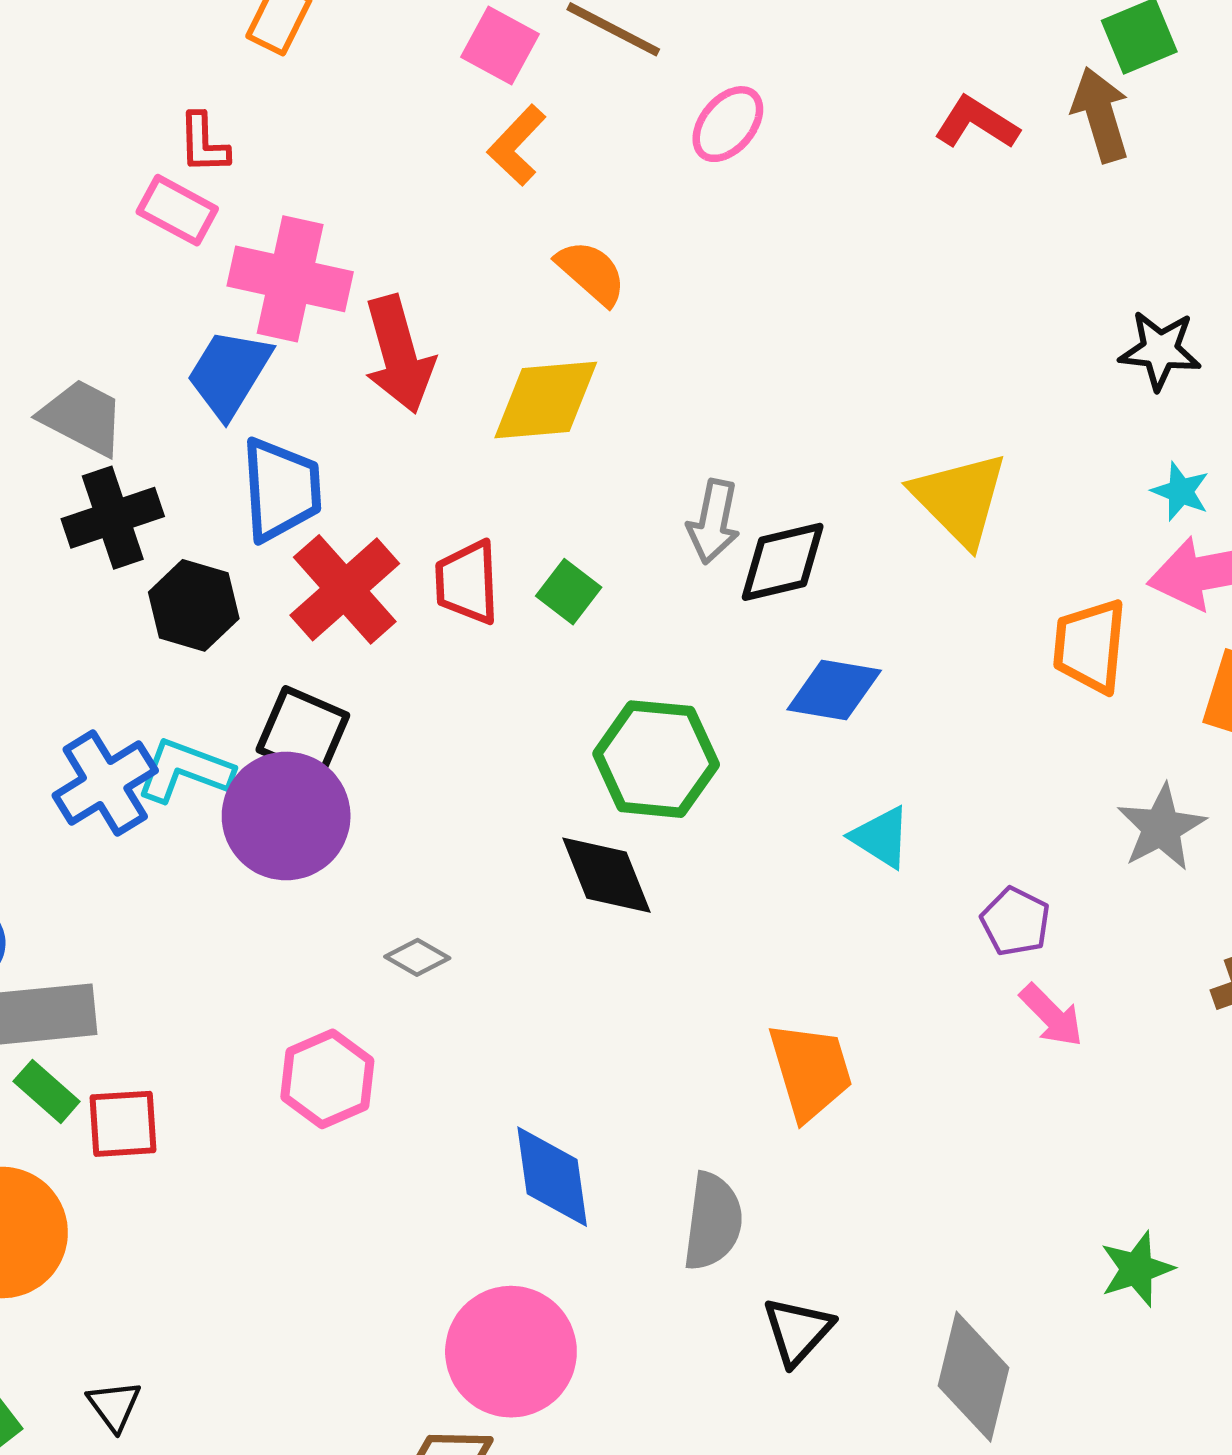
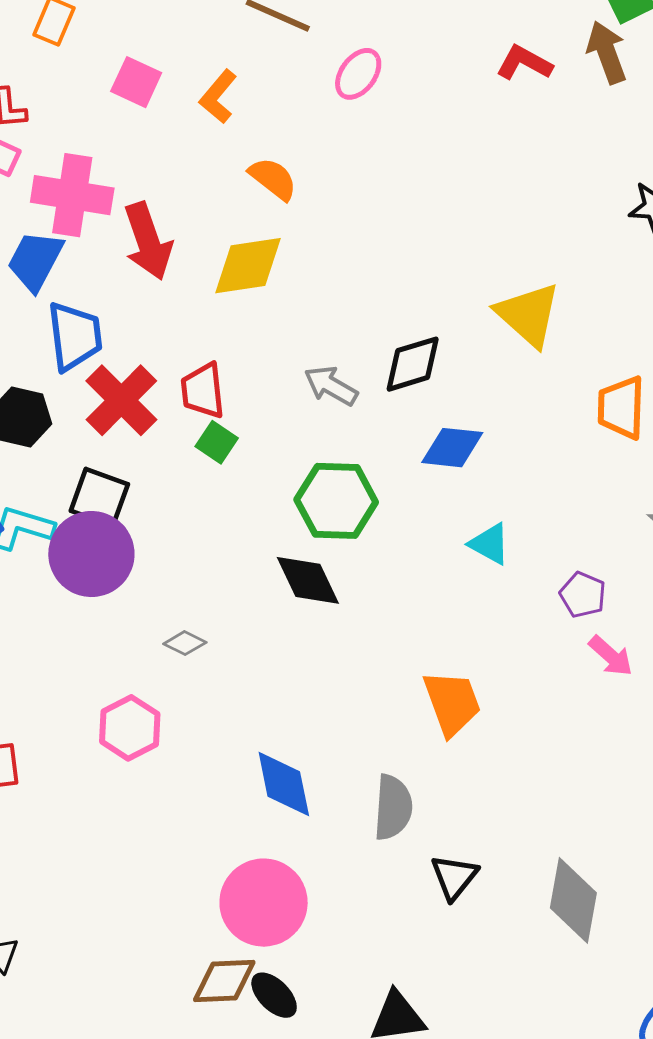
pink square: (500, 45) -> (136, 82), moved
gray arrow: (714, 522) -> (331, 386), moved, turned 112
green square: (569, 592) -> (217, 442), moved

